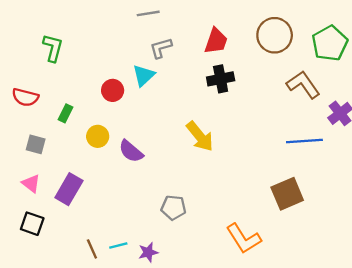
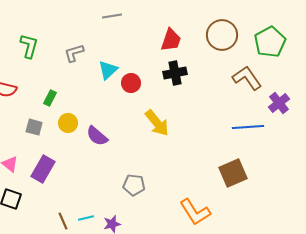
gray L-shape: (161, 48) -> (74, 53), moved
red circle: (113, 90) -> (131, 83), moved
green rectangle: (65, 113) -> (50, 98), moved
gray square: (36, 144) -> (34, 127), moved

